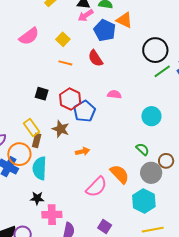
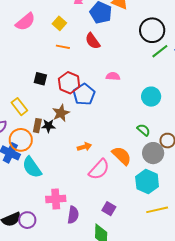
yellow rectangle: (31, 128) -> (19, 107), moved
brown star: (61, 129) -> (61, 113), turned 30
orange arrow: (83, 151) -> (84, 147), moved
cyan semicircle: (40, 168) -> (32, 167), moved, turned -35
black star: (37, 198) -> (48, 126), moved

